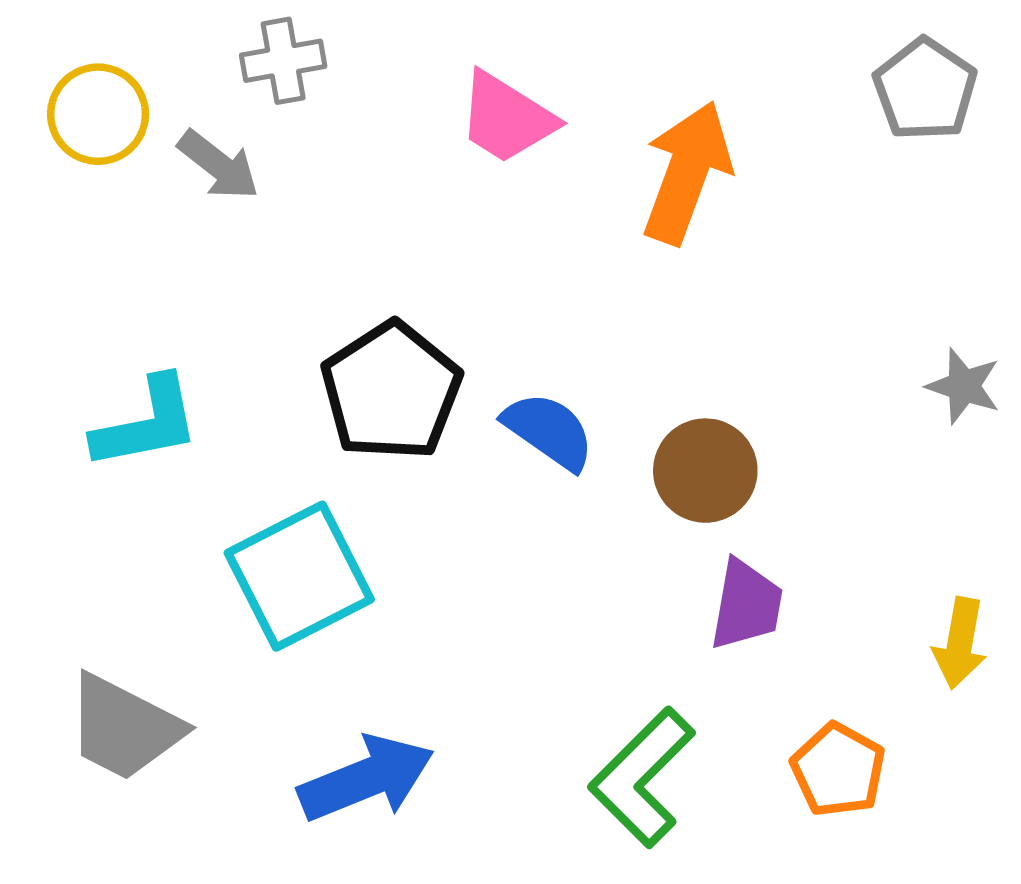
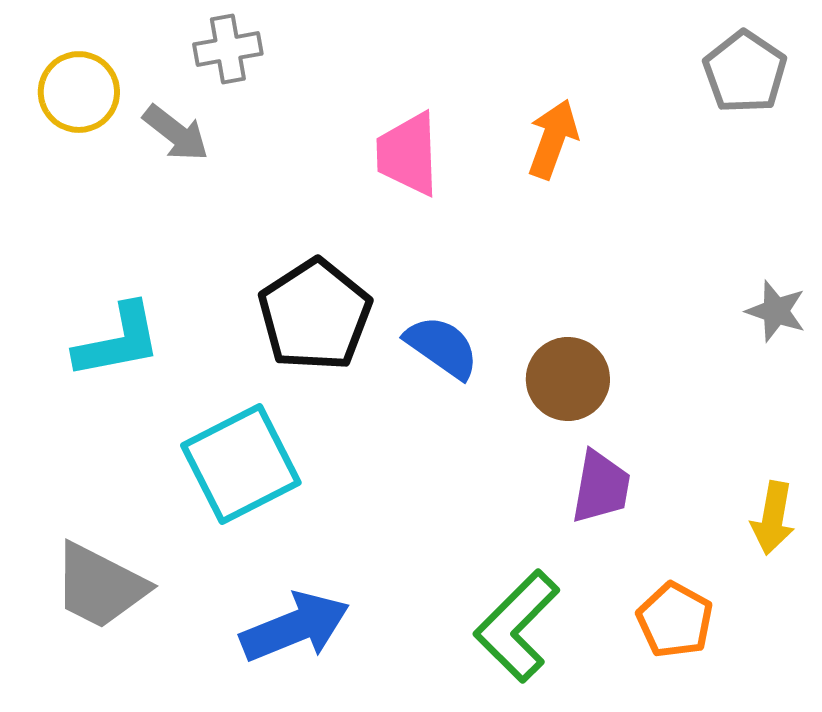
pink trapezoid: (507, 118) -> (408, 154), moved, turned 56
orange arrow: (687, 173) -> (553, 139), size x0.7

